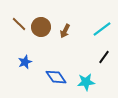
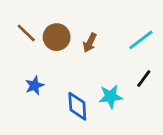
blue diamond: (56, 77) -> (77, 106), turned 30
cyan star: (86, 82) -> (111, 97), moved

